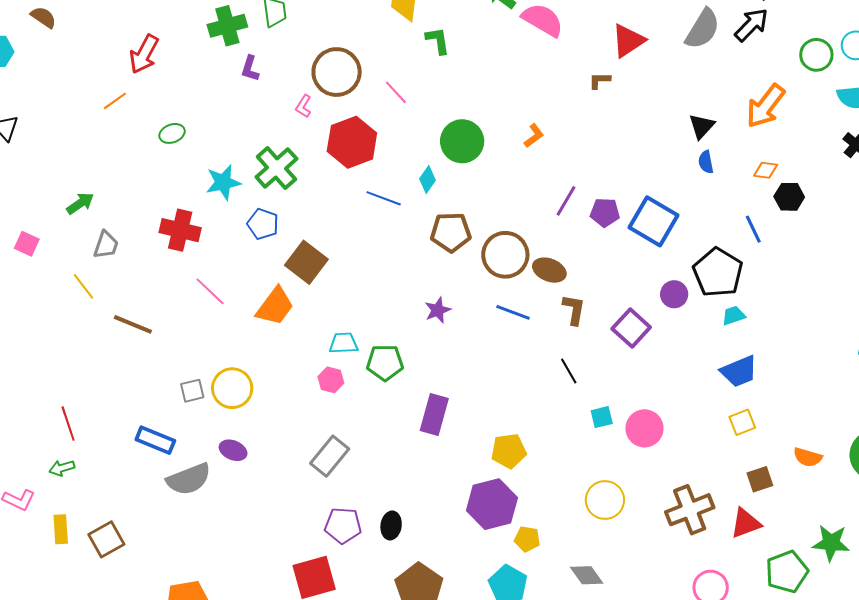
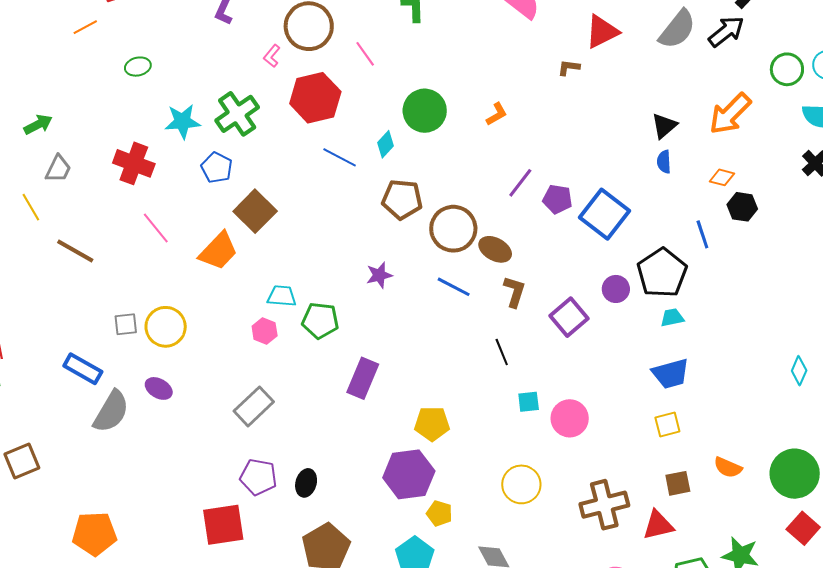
gray semicircle: (189, 479) -> (111, 412), turned -45

